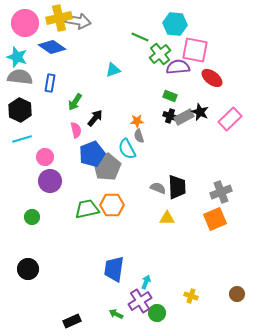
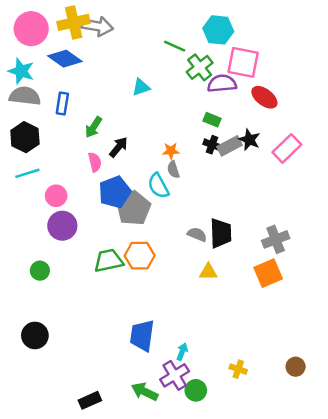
green arrow: (116, 314) -> (145, 392), size x1.5

